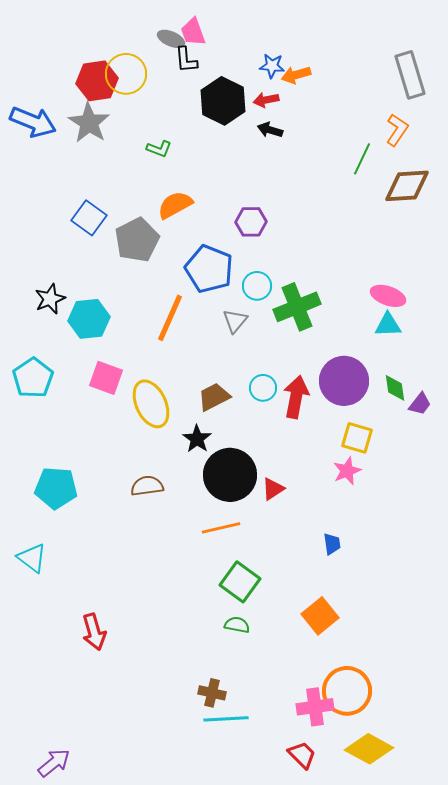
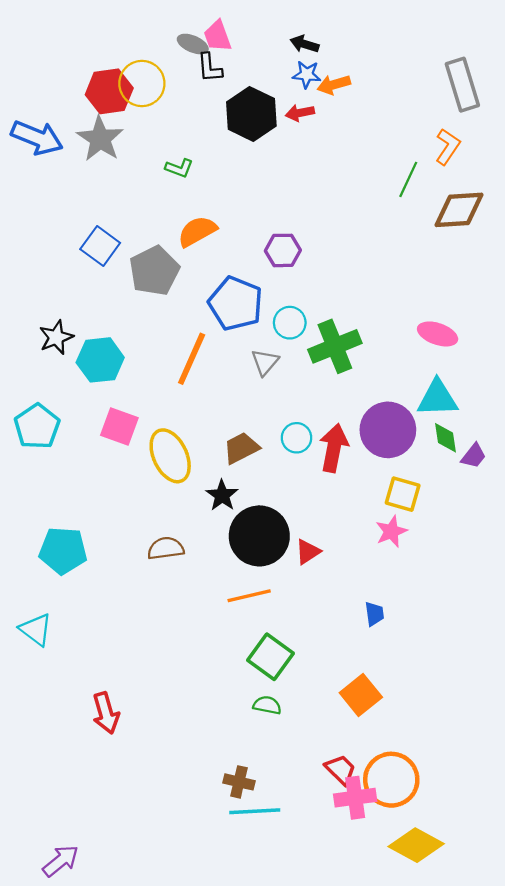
black arrow: (270, 130) -> (304, 44), moved
cyan triangle: (388, 325) -> (438, 398), moved, size x1.4
red trapezoid: (302, 755) -> (341, 769), moved

